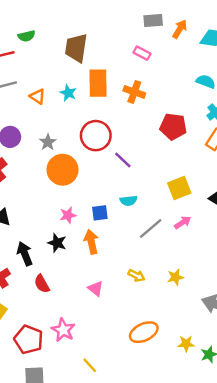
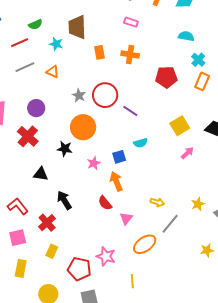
orange rectangle: (98, 83) -> (100, 52), size x0.6
cyan star: (68, 93) -> (56, 44), moved
gray star: (48, 142) -> (79, 95), moved
gray line: (151, 228) -> (170, 224), moved
black star: (57, 243) -> (65, 149), moved
yellow star: (175, 277) -> (198, 204), moved
red semicircle: (42, 284) -> (105, 203), moved
pink triangle: (95, 289) -> (126, 218), turned 40
orange ellipse: (144, 332) -> (145, 244), moved
yellow line: (90, 365) -> (132, 281), turned 48

